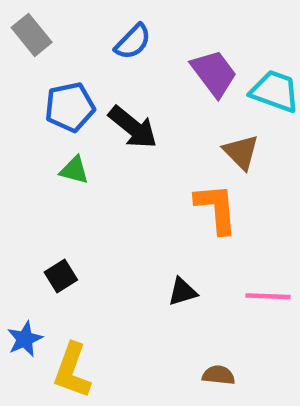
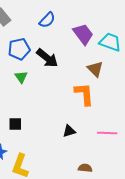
green triangle: (74, 170) -> (21, 77), turned 40
black square: (61, 276) -> (15, 124), turned 32

